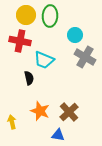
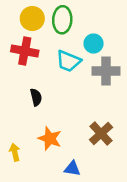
gray cross: (85, 57) -> (106, 71), turned -30
cyan trapezoid: (44, 60) -> (68, 61), moved
brown cross: (69, 112) -> (101, 134), moved

